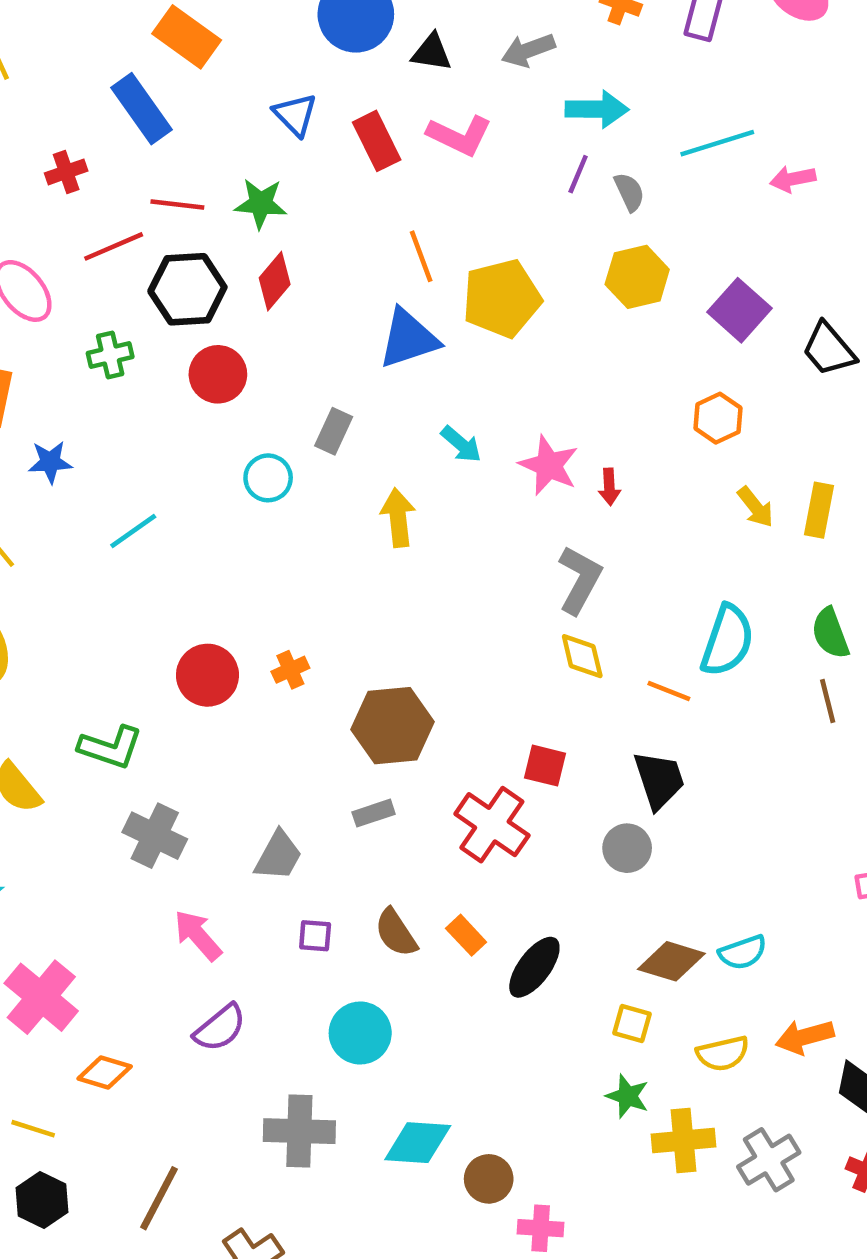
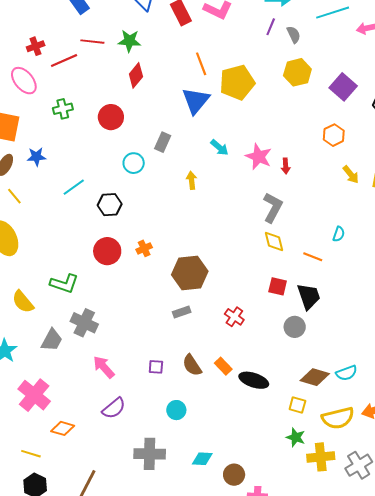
red cross: (66, 172) -> (36, 46), moved
black hexagon: (187, 289) -> (110, 205), moved, size x0.7
blue triangle: (408, 339) -> (196, 101), turned -32
yellow arrow: (398, 518) -> (192, 180), size x0.7
cyan semicircle: (727, 640) -> (339, 234), size x0.5
red square: (545, 766) -> (278, 286), moved
red cross: (492, 825) -> (234, 317), size x0.6
gray trapezoid: (278, 856) -> (52, 340), moved
black ellipse: (534, 967) -> (254, 380), turned 72
cyan circle: (360, 1033) -> (176, 410), size x0.7
yellow semicircle: (723, 1053) -> (338, 418), size x1.4
cyan diamond: (418, 1143) -> (202, 459), size x0.7

